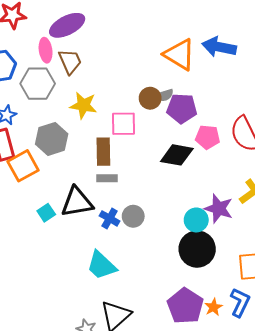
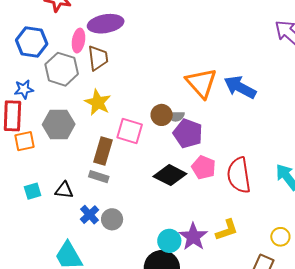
orange square: (23, 166) -> (25, 141), size x0.7
black triangle: (77, 202) -> (64, 190), size x0.6

